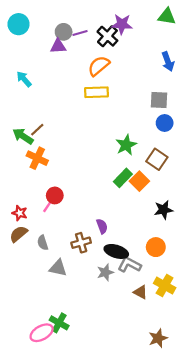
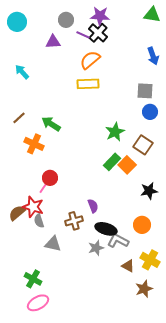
purple star: (122, 24) -> (100, 16), moved
gray circle: (64, 32) -> (66, 20), moved
purple line: (80, 33) -> (83, 35), moved, turned 40
brown line: (37, 130) -> (19, 118), moved
green arrow: (23, 136) -> (51, 124), moved
red star: (20, 213) -> (33, 207), moved, size x1.5
green cross: (59, 323) -> (33, 279), moved
brown star: (158, 338) -> (144, 289), moved

